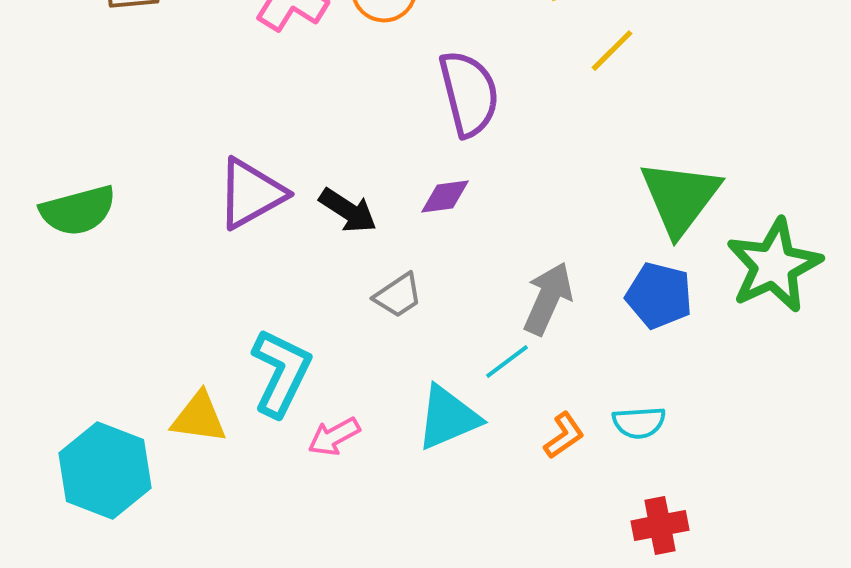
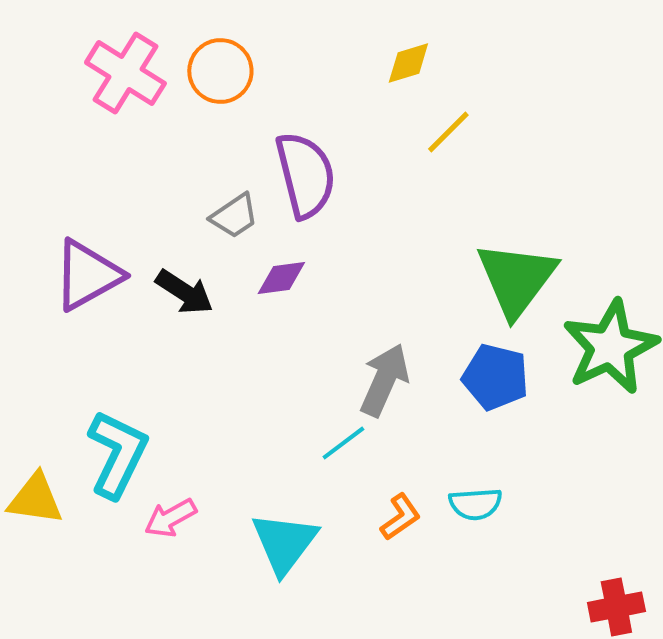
gray trapezoid: (398, 296) -> (234, 216), moved
cyan triangle: (448, 418) -> (284, 543), moved, turned -30
red cross: (660, 526) -> (616, 607), moved

